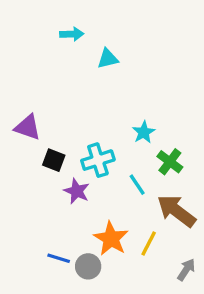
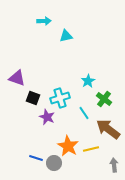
yellow line: (149, 244) -> (91, 149), turned 49
gray arrow: (186, 270) -> (114, 165), turned -40

